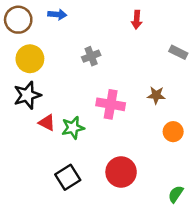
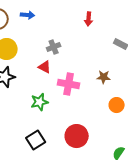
red triangle: (47, 123) -> (45, 67), moved

